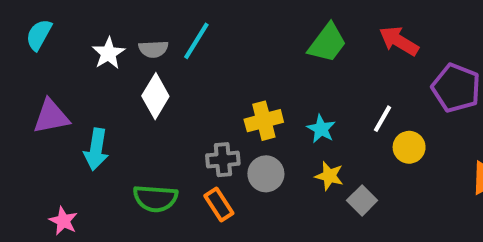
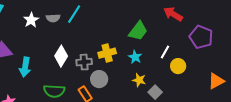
green trapezoid: (327, 43) -> (138, 31), moved
white diamond: (155, 96) -> (61, 56), moved
gray cross: (223, 160) -> (84, 62), moved
gray circle: (266, 174) -> (99, 79), moved

